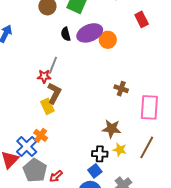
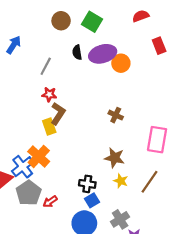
gray line: (53, 65) -> (46, 66), moved
brown cross: (121, 89) -> (116, 115), moved
orange cross: (41, 135) -> (39, 156), size x1.5
black cross: (100, 154) -> (87, 184), moved

